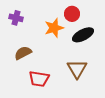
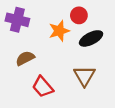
purple cross: (16, 18) -> (17, 20), size x1.5
red trapezoid: (39, 79) -> (43, 87), turned 40

